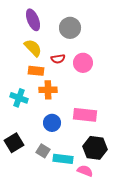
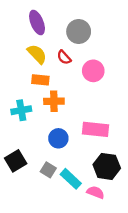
red semicircle: (58, 59) -> (64, 57), moved, turned 56
cyan cross: (19, 98) -> (21, 110), turned -30
cyan rectangle: (63, 159) -> (71, 179), turned 36

